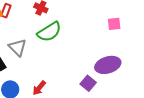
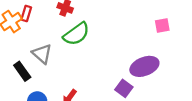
pink square: (114, 24) -> (162, 25), moved

